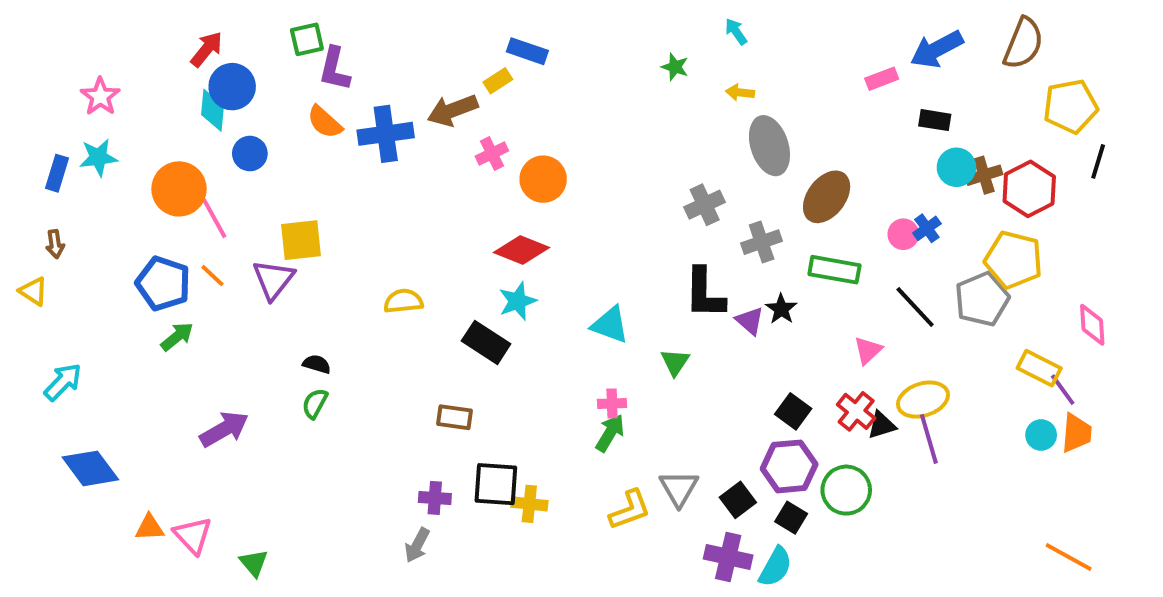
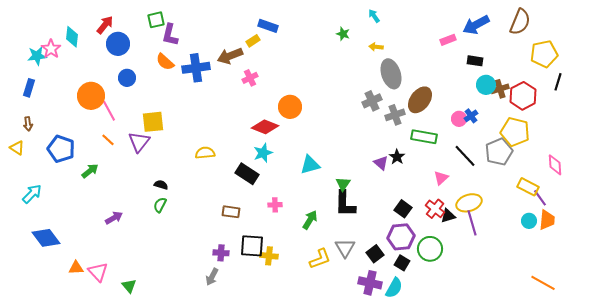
cyan diamond: (212, 110) -> (72, 37), moved
cyan star: (98, 157) -> (37, 56), moved
orange circle: (543, 179) -> (290, 107), moved
gray cross: (705, 205) -> (372, 101), moved
gray cross: (762, 242) -> (395, 115), moved
blue pentagon: (163, 283) -> (61, 149), moved
black L-shape: (705, 293) -> (345, 204), moved
cyan triangle: (610, 325) -> (310, 165), turned -35
pink cross: (612, 403) -> (275, 205), moved
purple arrow: (224, 429) -> (114, 218), size x0.7

